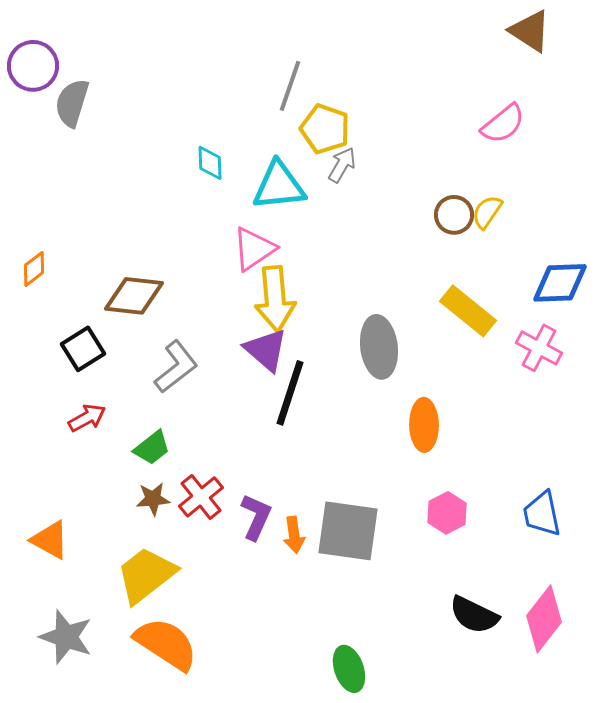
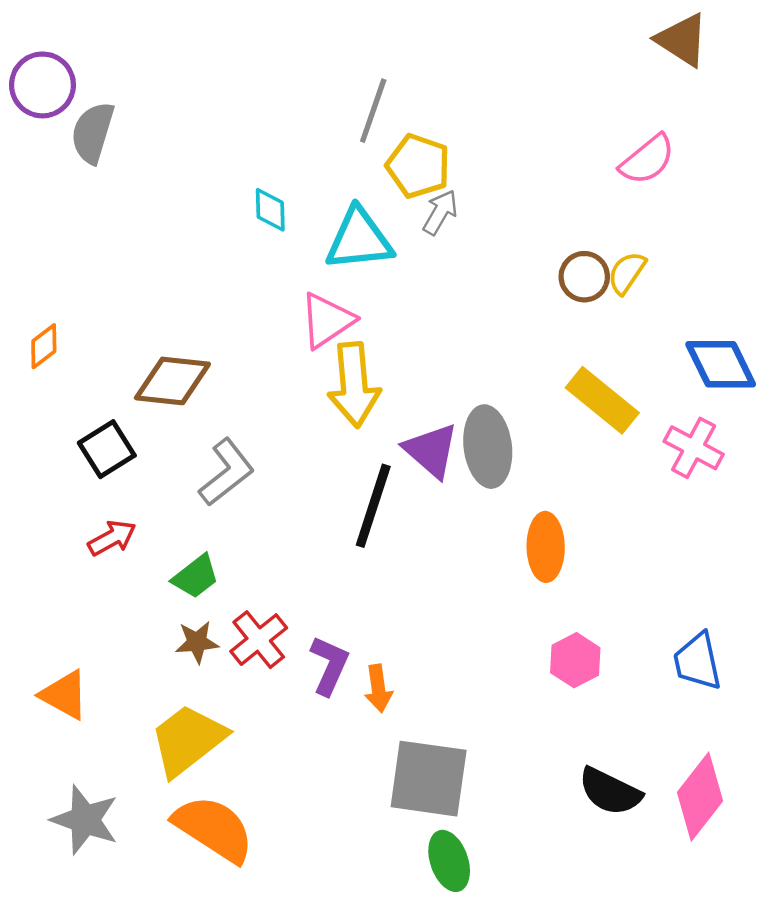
blue diamond: (560, 283) -> (721, 364), turned 66
purple triangle: (266, 350) -> (431, 450), moved
gray square: (348, 531) -> (429, 779), moved

